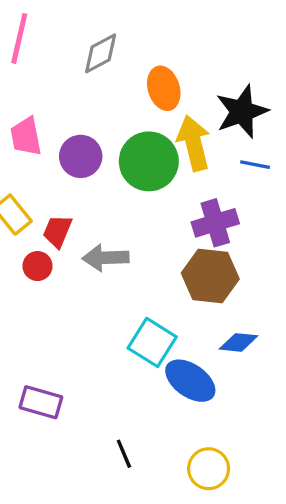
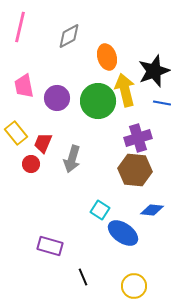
gray arrow: (106, 258) -> (72, 159), turned -72
cyan square: (152, 342) -> (100, 210), size x0.7
purple rectangle: (41, 402) -> (50, 246), moved

